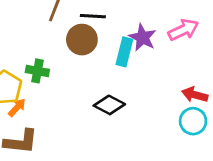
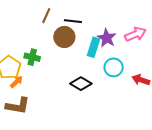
cyan circle: (193, 121) -> (114, 67), moved

